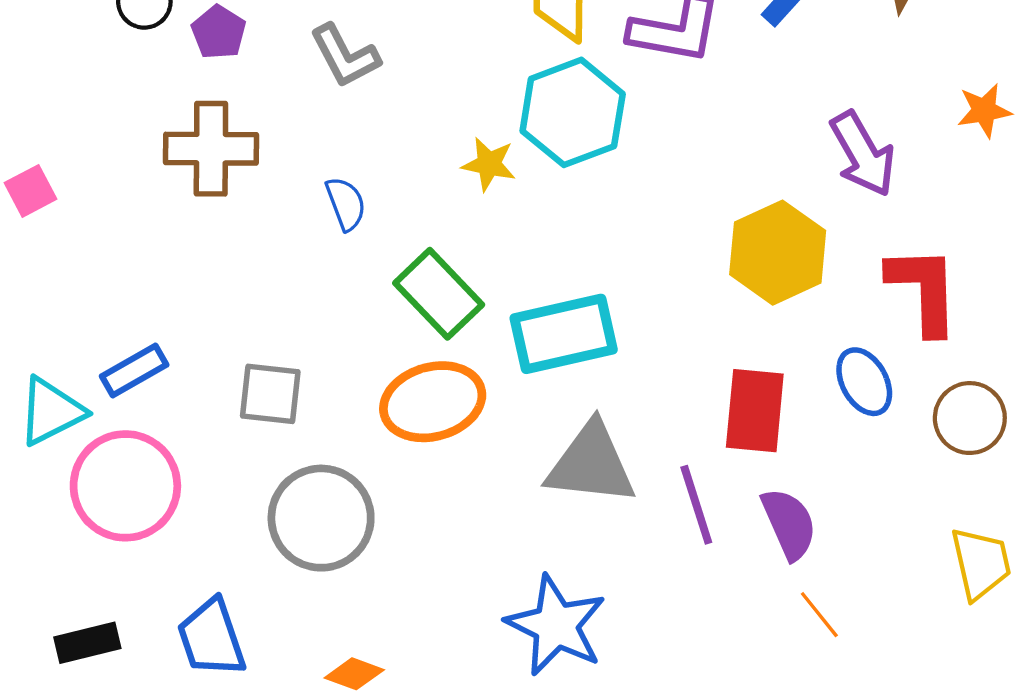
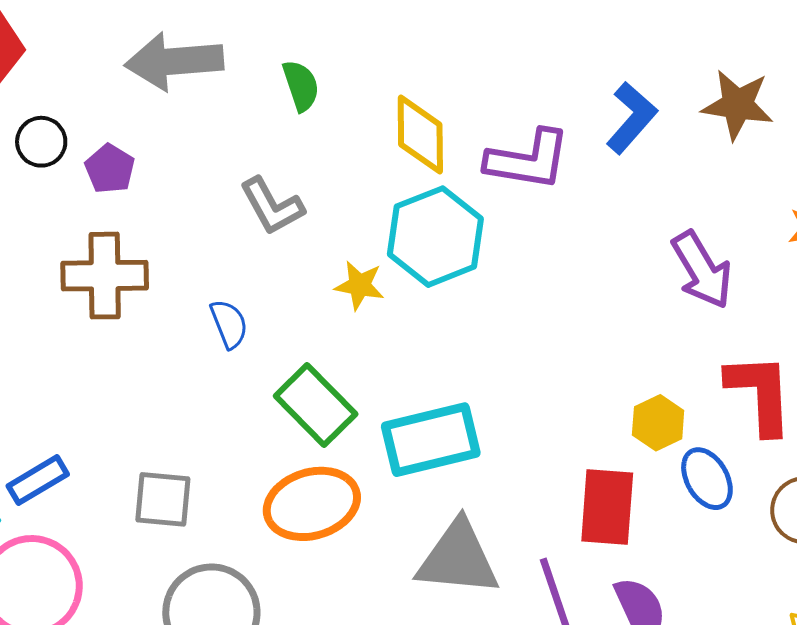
gray L-shape: (345, 56) -> (272, 206), moved
yellow hexagon: (778, 253) -> (658, 423), moved, size x0.6

